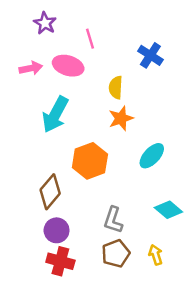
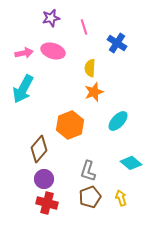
purple star: (45, 23) -> (51, 18), moved, turned 30
pink line: (90, 39) -> (84, 27), moved
cyan arrow: (55, 115) -> (23, 89), moved

